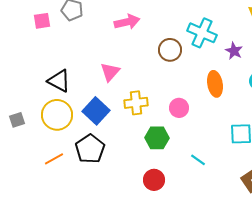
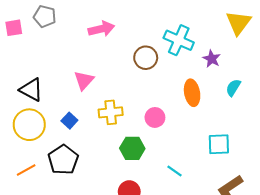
blue square: (96, 111) -> (69, 121), size x0.6

